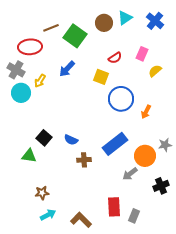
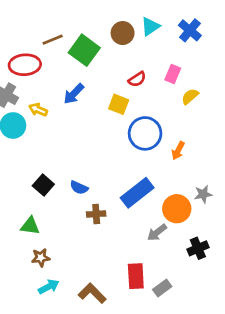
yellow arrow: (40, 81) -> (38, 110), turned 80
green triangle: (29, 156) -> (30, 226), moved
gray rectangle: (134, 216) -> (162, 288), turned 32

